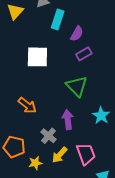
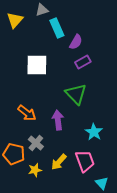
cyan rectangle: (58, 20) -> (57, 28), turned -42
cyan star: (101, 116) -> (94, 132), moved
purple arrow: (68, 120) -> (58, 120), moved
gray cross: (48, 136) -> (36, 143), moved

